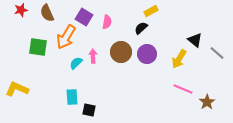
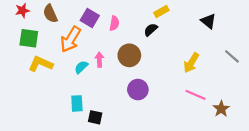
black triangle: (195, 40) -> (208, 21), moved
green square: (38, 47) -> (29, 38), moved
purple circle: (147, 54) -> (138, 90), moved
yellow L-shape: (17, 89) -> (41, 64), moved

